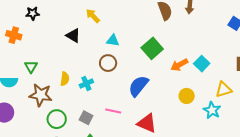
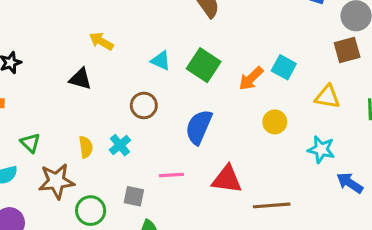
cyan triangle: (113, 40) -> (161, 61), moved, turned 32
yellow triangle: (224, 90) -> (327, 97), turned 42
cyan star: (212, 110) -> (321, 149), moved

